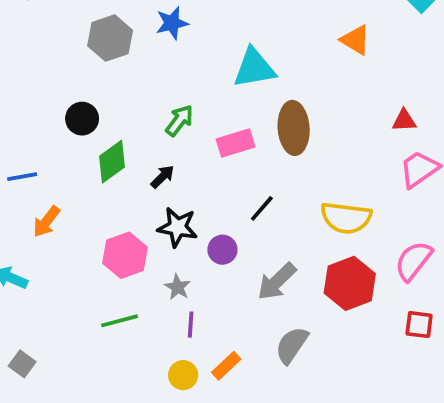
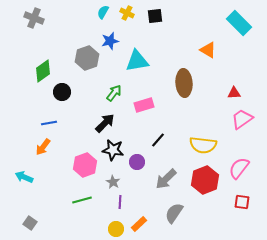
gray hexagon: (110, 38) -> (87, 58), moved
cyan triangle: (254, 68) -> (137, 61), moved
brown ellipse: (294, 128) -> (184, 83), moved
green diamond: (112, 162) -> (43, 71), moved
blue line: (22, 177) -> (49, 123), moved
black arrow: (163, 177) -> (105, 123), size x1.5

